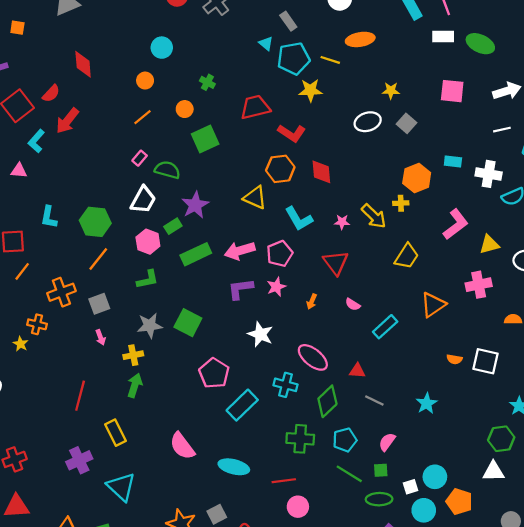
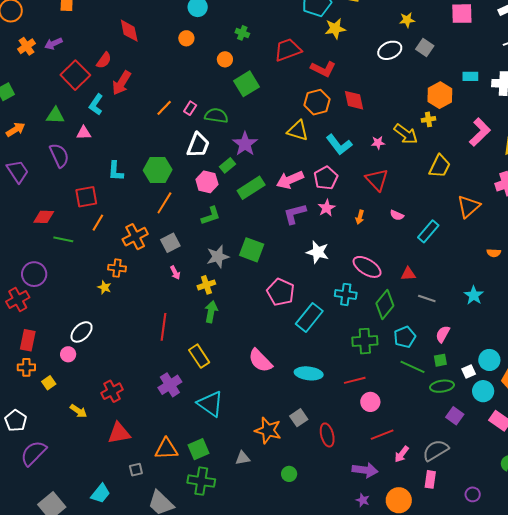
orange line: (143, 117) -> (164, 108), moved

